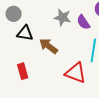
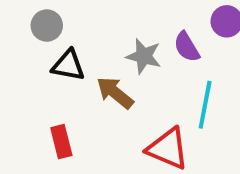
gray star: (62, 17) -> (144, 56), moved

